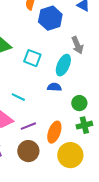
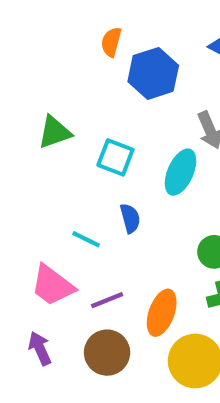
blue semicircle: (54, 87) -> (130, 218), moved, turned 72

